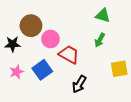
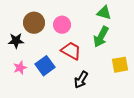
pink circle: (50, 39) -> (62, 25), moved
green arrow: (100, 40) -> (101, 37), size x1.5

